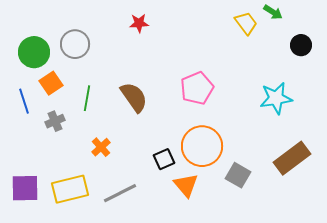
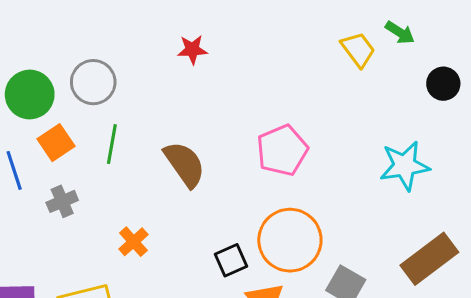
green line: (87, 98) -> (112, 144), moved

